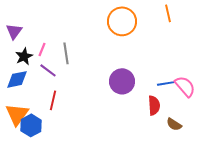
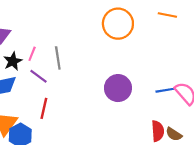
orange line: (168, 13) -> (167, 15), turned -66
red semicircle: (154, 105) -> (158, 131), moved

